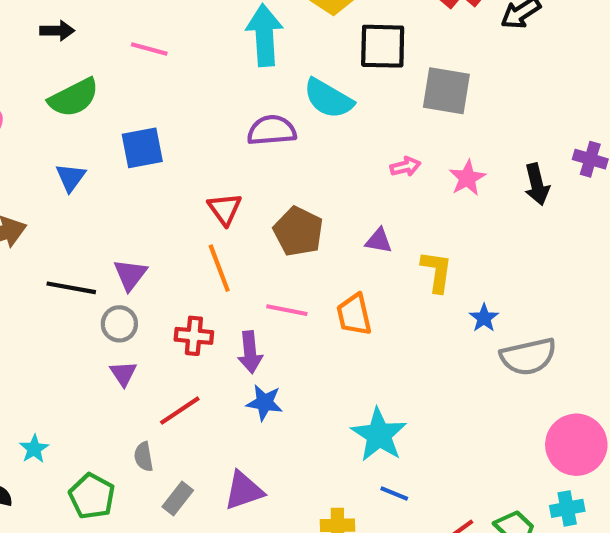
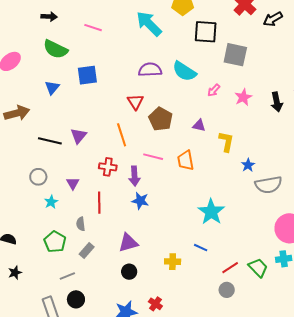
cyan arrow: (264, 35) -> (149, 24), turned -44
green semicircle: (74, 98) -> (55, 49), turned 50
cyan semicircle: (328, 99) -> (184, 71), moved
pink arrow: (405, 167) -> (214, 90), turned 144
red triangle: (225, 209) -> (135, 102), moved
gray circle: (119, 324) -> (38, 177), moved
red line: (180, 411) -> (99, 203), turned -60
cyan star: (379, 435) -> (211, 212), moved
cyan star: (34, 449) -> (51, 202), moved
gray rectangle: (178, 498) -> (87, 251), moved

